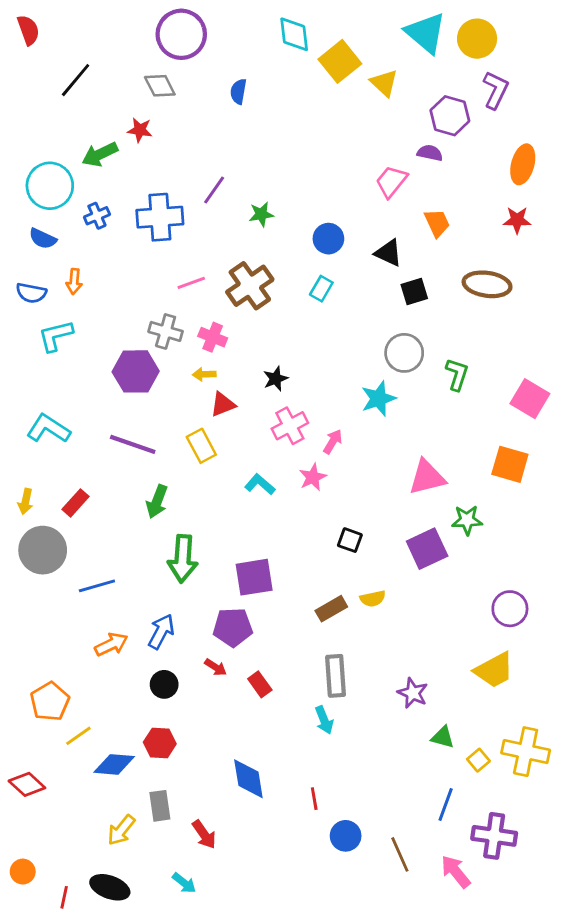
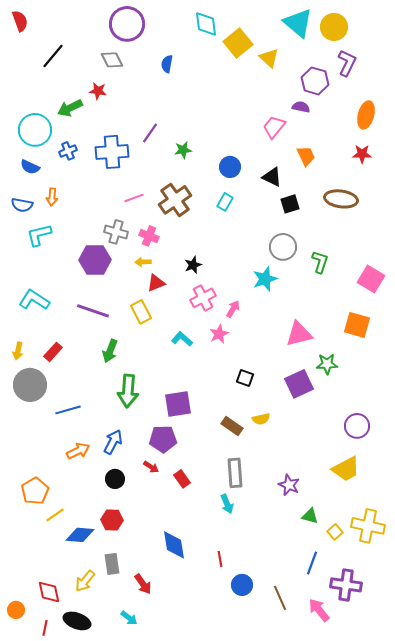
brown rectangle: (331, 609) -> (232, 426), turned 65
red diamond: (27, 784) -> (49, 592), moved, turned 35

